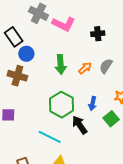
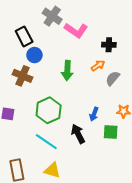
orange arrow: (85, 68) -> (98, 66), moved
green hexagon: (61, 105) -> (49, 110), moved
green square: (111, 119) -> (111, 132), turned 35

